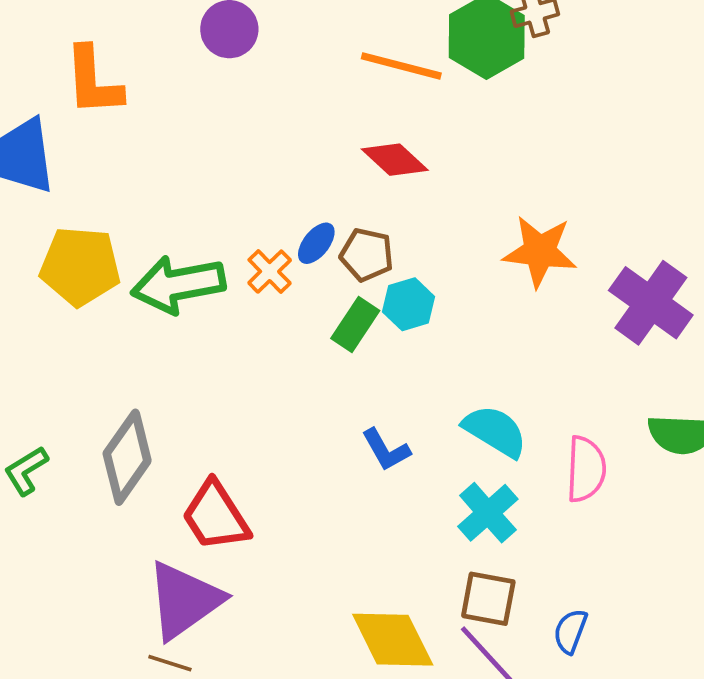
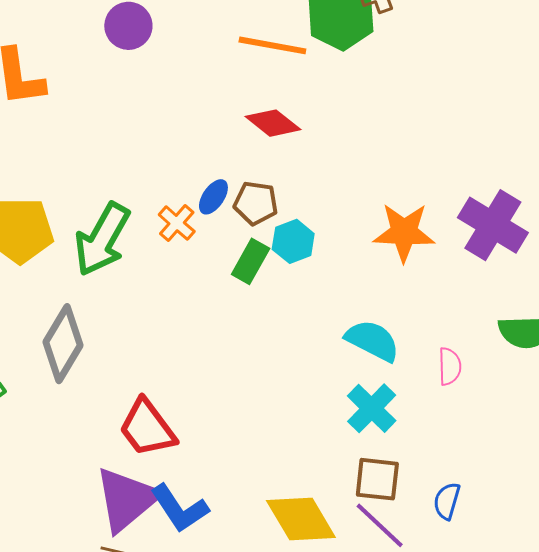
orange star: (540, 251) -> (404, 232), moved
green arrow: (178, 284) -> (102, 239), turned -46
blue L-shape: (386, 450) -> (179, 508), moved, size x1.4
gray diamond: (127, 457) -> (63, 344), moved
pink semicircle: (586, 469) -> (450, 366), size x0.7

